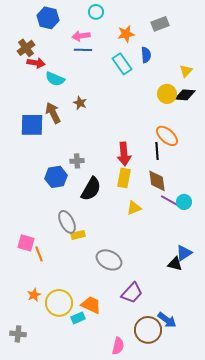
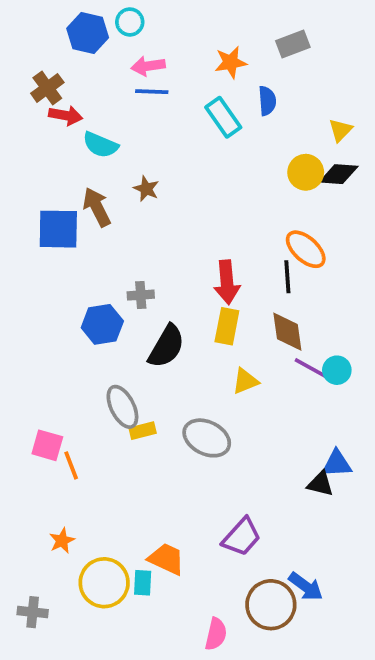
cyan circle: (96, 12) -> (130, 22), moved
blue triangle: (184, 253) -> (337, 464), turned 30
gray ellipse: (109, 260) -> (207, 438), moved
yellow circle: (59, 303) -> (104, 583), moved
cyan rectangle: (78, 318) -> (143, 583), turned -64

